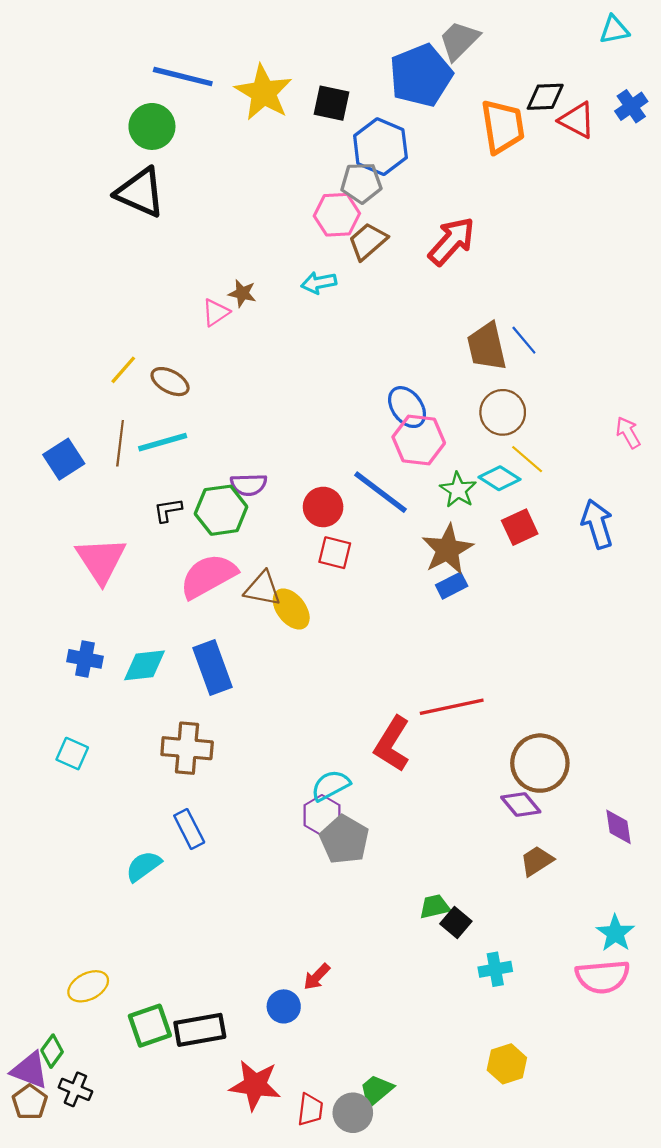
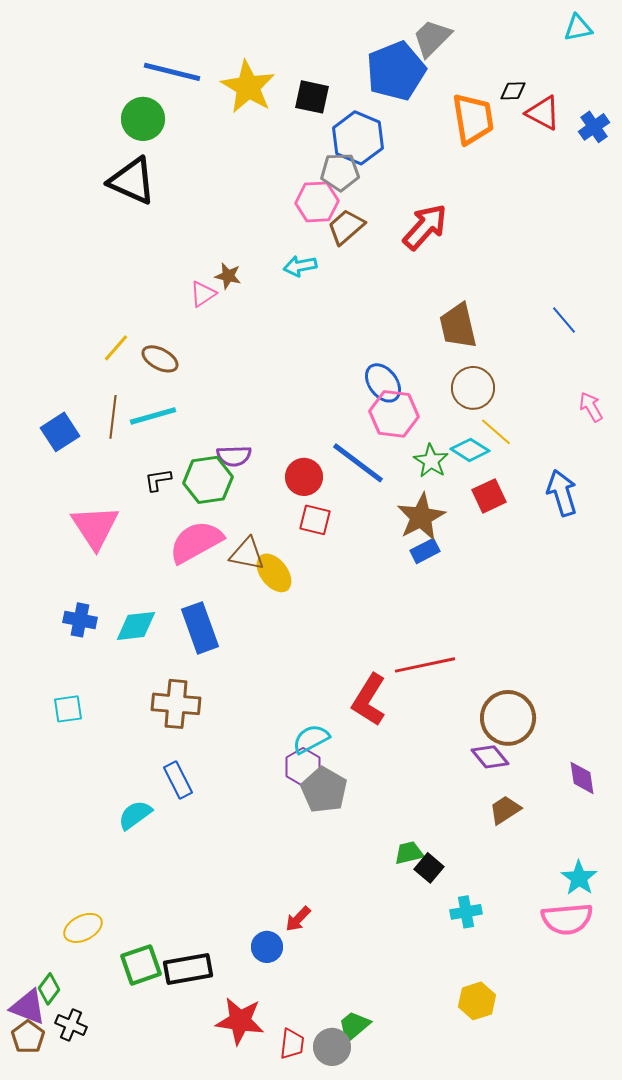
black diamond: (545, 97) -> (513, 91), size x0.7
blue cross: (631, 106) -> (594, 127), moved
blue line: (524, 340) -> (564, 320), moved
cyan square: (72, 754) -> (68, 709), turned -32

